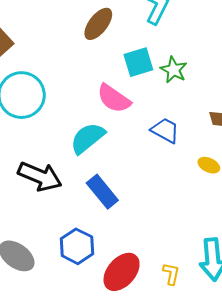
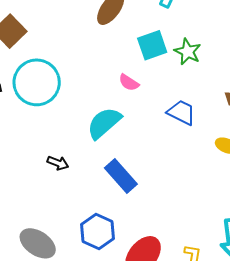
pink semicircle: (114, 99) -> (129, 83), size x0.6
black arrow: (40, 176) -> (58, 163), size x0.5

